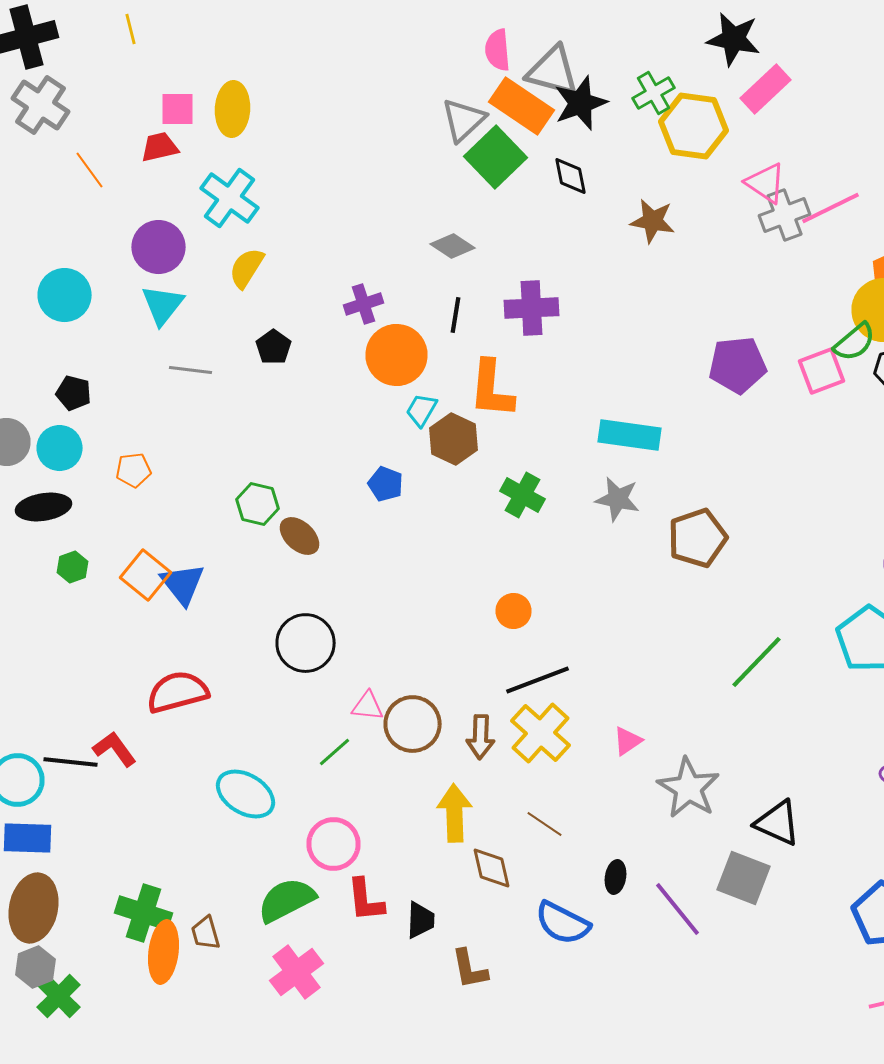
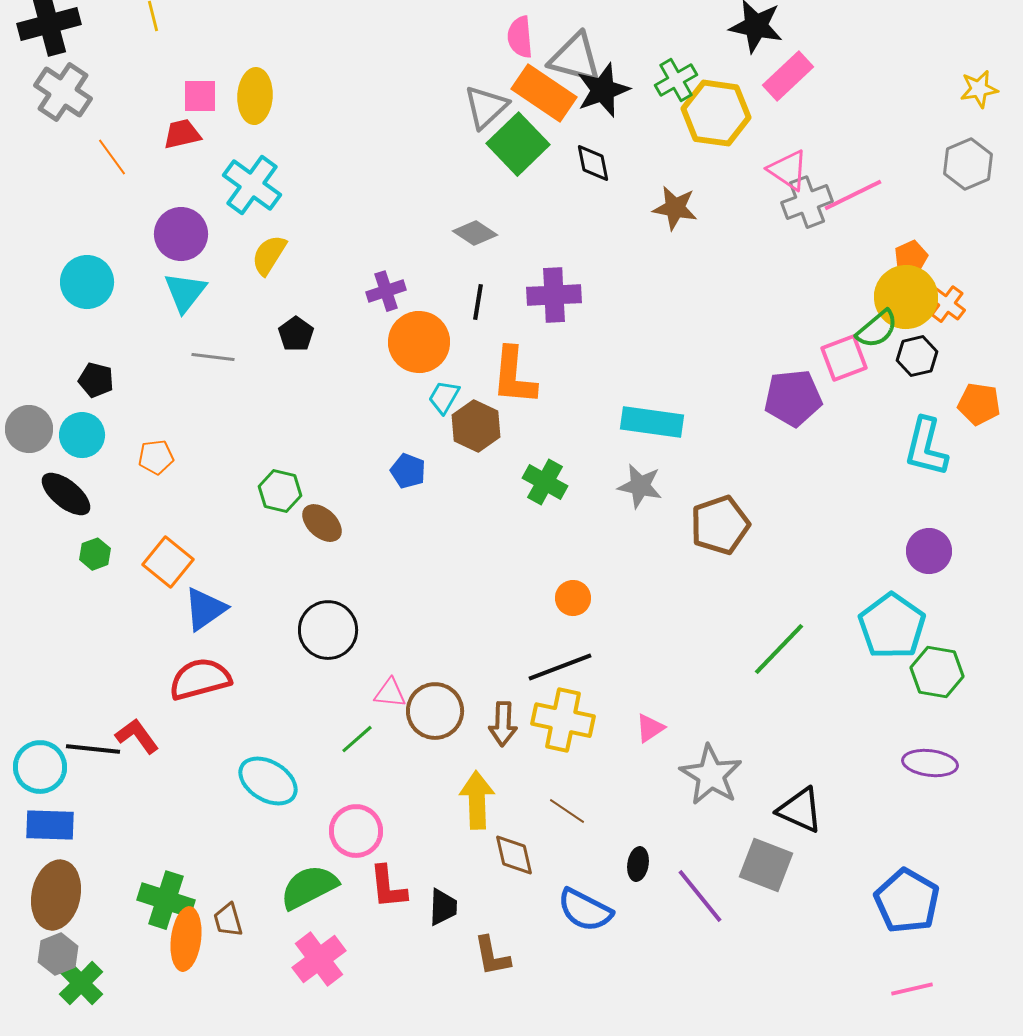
purple pentagon: (738, 365) -> (793, 398), moved
black ellipse: (44, 507) -> (66, 494), turned 48
blue triangle: (182, 584) -> (205, 609), moved, turned 33
orange circle: (514, 611) -> (573, 598), moved
yellow cross: (540, 733) -> (563, 720), turned -30

